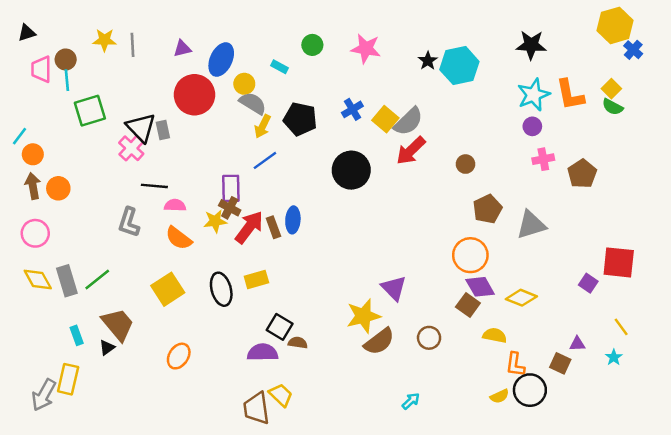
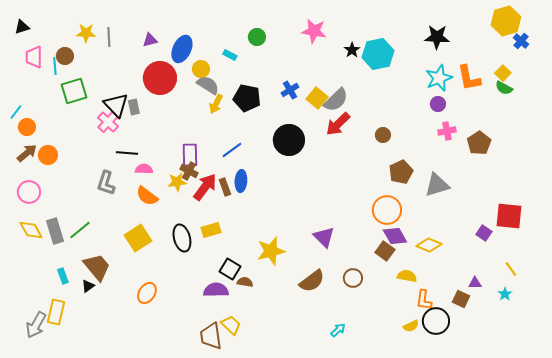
pink star: (366, 49) -> (314, 31), moved
brown circle: (66, 59) -> (65, 56), moved
blue line: (265, 160) -> (232, 150), moved
brown arrow: (33, 186) -> (27, 153), turned 60
yellow star: (363, 316) -> (271, 251), moved

